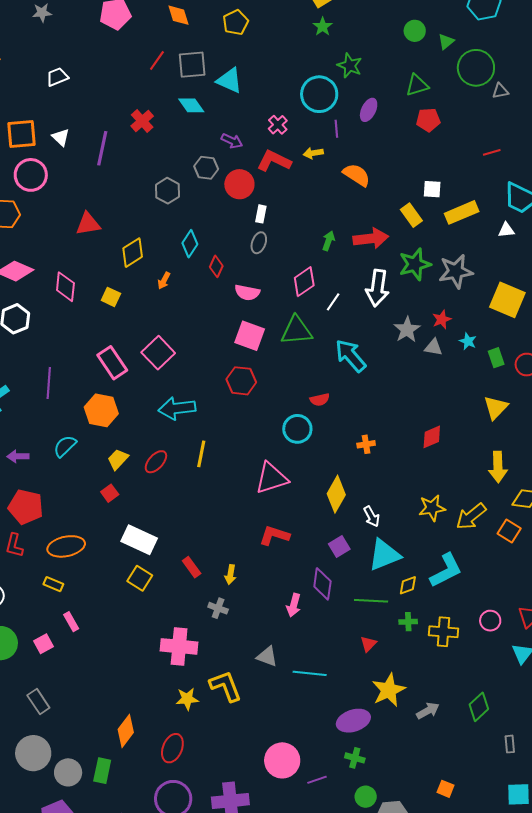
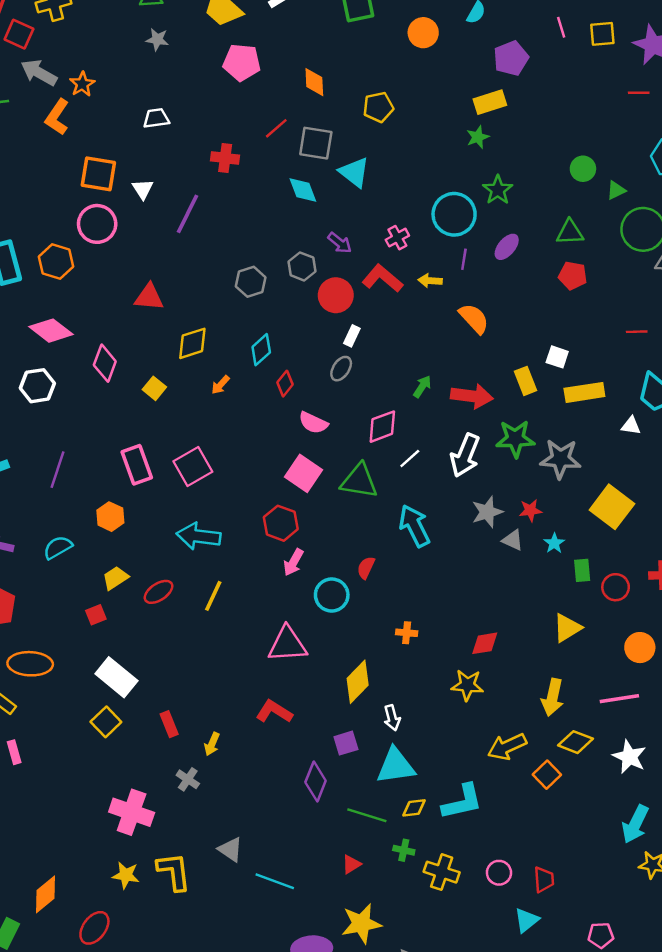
red cross: (142, 121) -> (225, 158), moved, turned 35
red semicircle: (320, 400) -> (366, 568), turned 114
orange hexagon: (101, 410) -> (110, 517), size x0.7
yellow star: (432, 508) -> (467, 685), moved
pink arrow: (294, 605) -> (293, 562), moved

